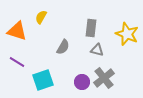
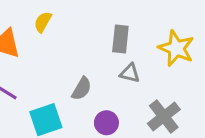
gray semicircle: (63, 47) -> (82, 89), moved
gray cross: (104, 78) -> (164, 117), moved

